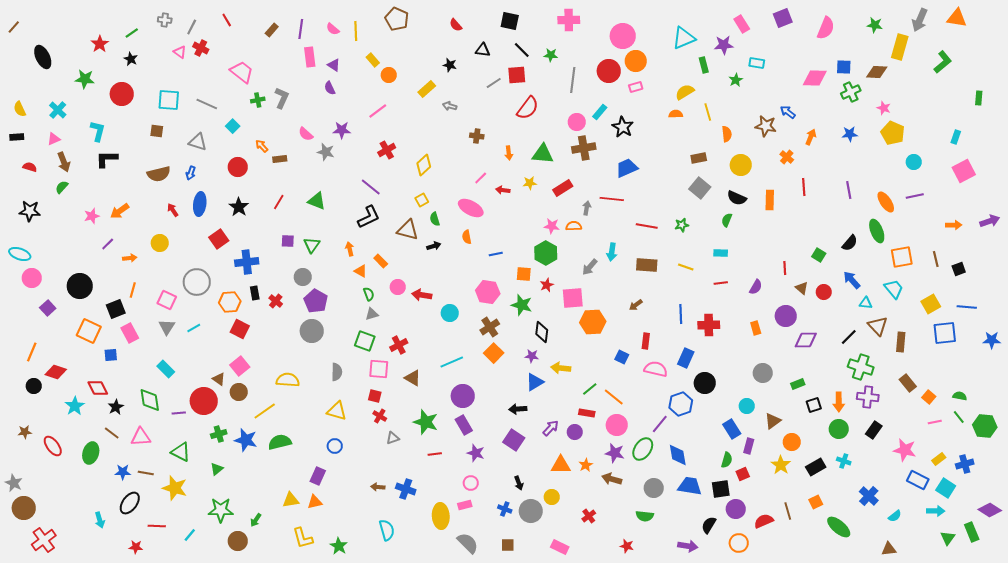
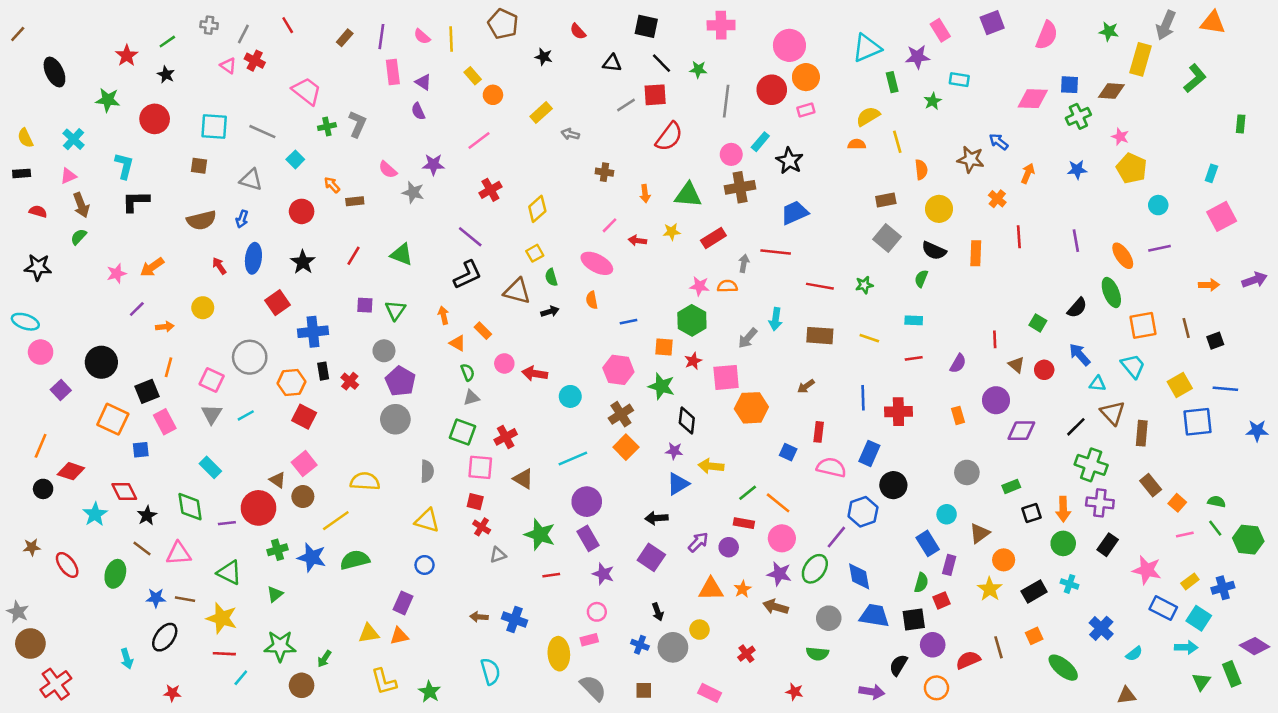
black star: (450, 65) -> (544, 57), moved
red line: (157, 526) -> (224, 654), moved

